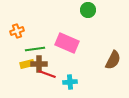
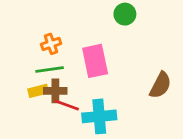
orange cross: (17, 31) -> (51, 44), moved
pink rectangle: (67, 43) -> (95, 61), turned 55
cyan cross: (70, 82) -> (99, 116), size x1.6

